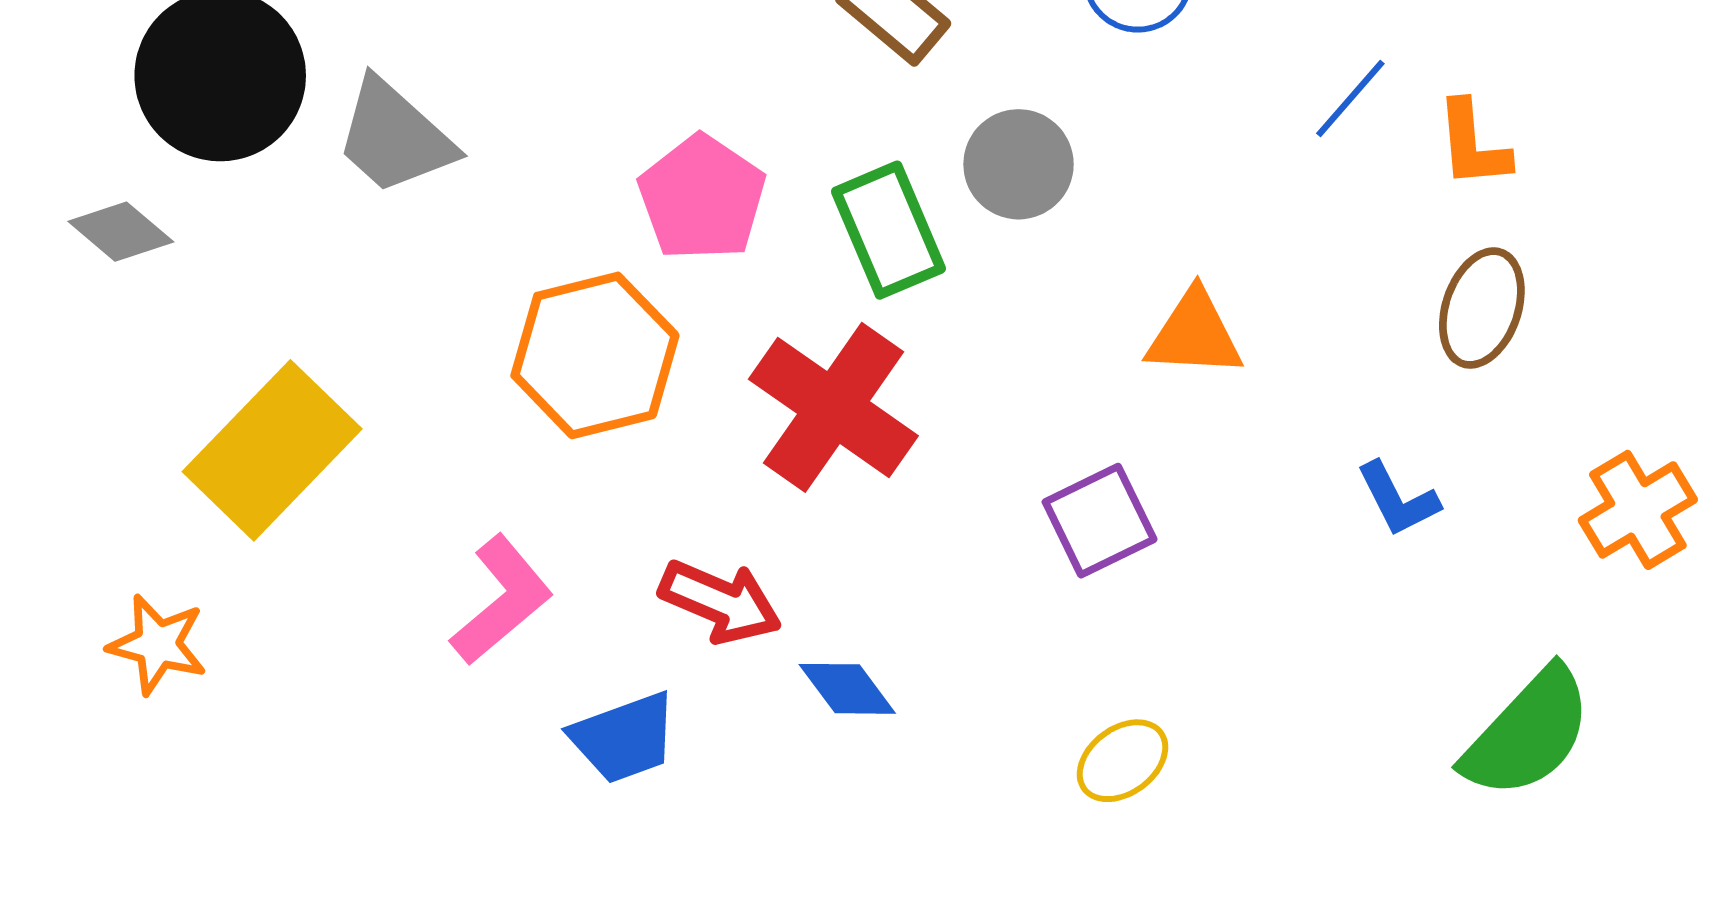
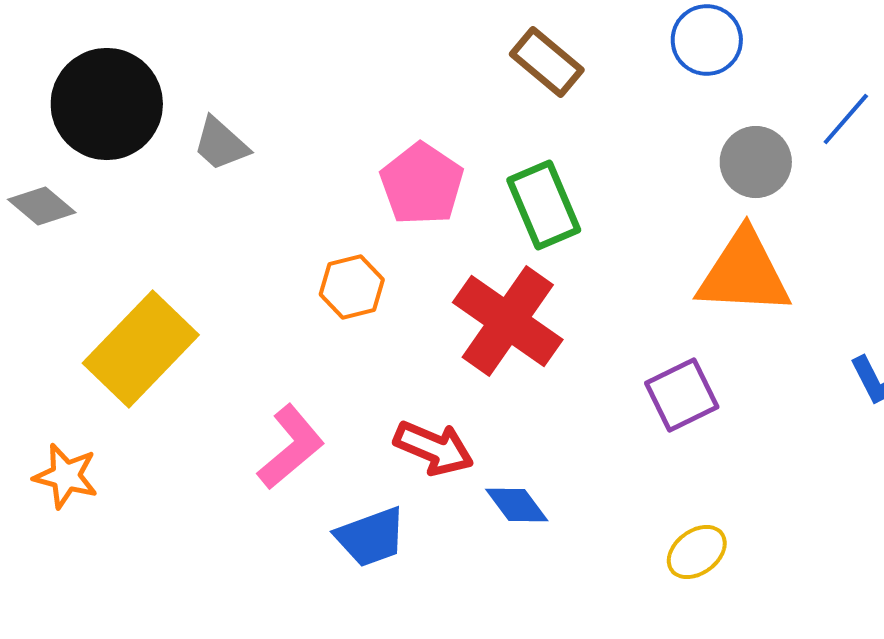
gray trapezoid: (395, 137) -> (221, 144), size x0.7
gray circle: (1019, 164) -> (756, 162), moved
orange triangle: (1194, 334) -> (744, 273), size x1.5
orange hexagon: (595, 355) -> (352, 287), size x0.6

